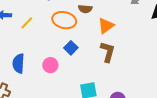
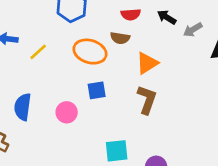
blue square: (71, 48) -> (97, 90), turned 32

